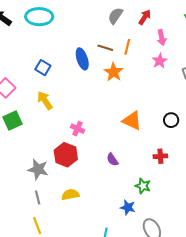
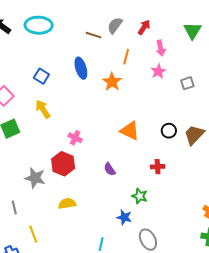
brown line: (105, 48) -> (93, 35), moved
gray line: (38, 198) -> (14, 208), moved

